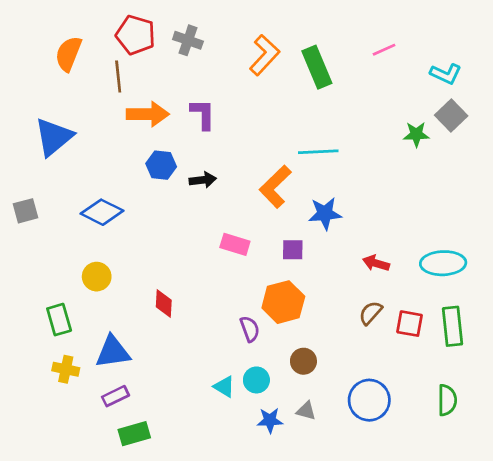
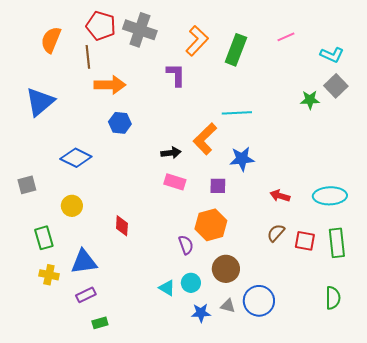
gray cross: (188, 40) -> (140, 30), size x1.5
green rectangle: (317, 67) -> (236, 50), turned 44
purple L-shape: (203, 114) -> (176, 75), moved
black arrow: (203, 180) -> (171, 153), moved
gray square: (26, 211) -> (27, 185), moved
brown circle: (303, 361) -> (226, 269), size x1.4
blue circle: (369, 400) -> (259, 301), moved
green rectangle: (134, 434) -> (100, 323), size x0.7

